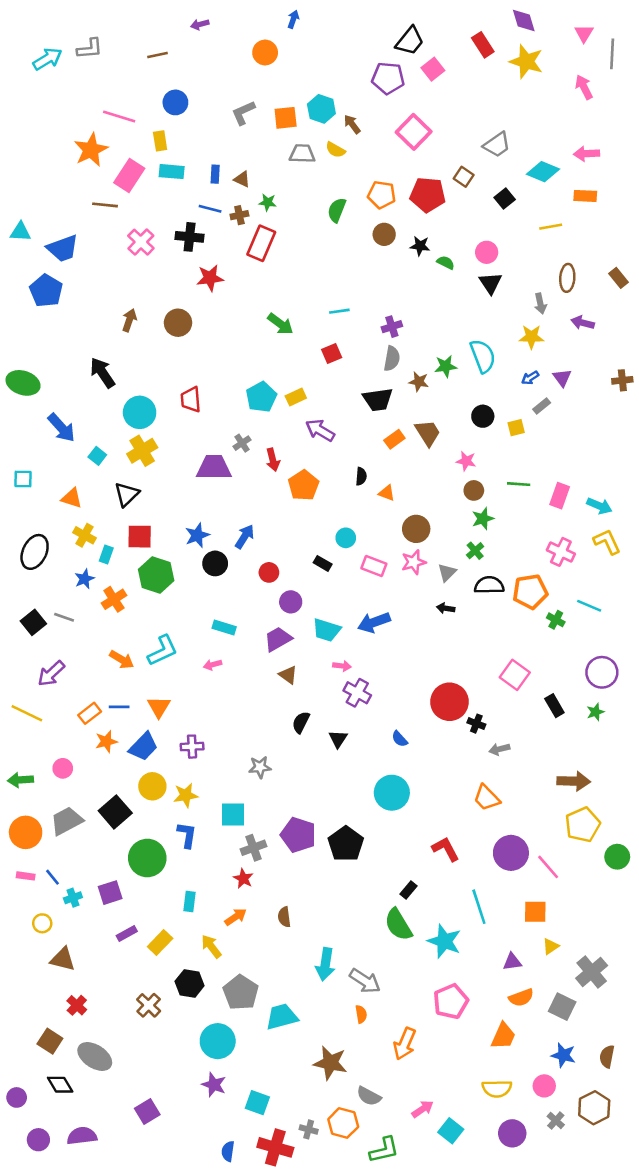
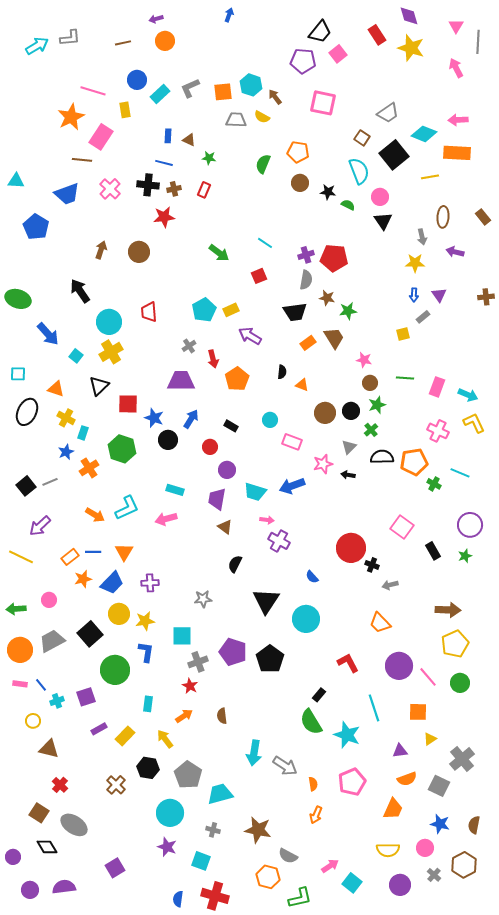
orange circle: (265, 53) -> (165, 41), moved
pink square: (414, 132) -> (323, 103), turned -32
cyan rectangle: (172, 172) -> (160, 94), moved, turned -48
red pentagon: (428, 195) -> (334, 258), moved
orange rectangle: (585, 196) -> (457, 153), size x1.5
black square: (505, 198) -> (394, 155), size x1.8
brown cross: (239, 215) -> (174, 189), moved
red rectangle: (261, 243) -> (204, 190), size x0.6
blue trapezoid: (63, 248) -> (67, 194), moved
cyan line: (339, 311) -> (265, 243), turned 42
cyan semicircle: (483, 356) -> (359, 171), moved
green star: (446, 366) -> (348, 311), moved
blue arrow: (530, 378) -> (414, 295), turned -56
black circle: (483, 416) -> (351, 411), moved
purple trapezoid: (214, 467) -> (181, 381), moved
blue star: (197, 535) -> (154, 418), turned -30
red square: (140, 537) -> (128, 404), moved
black ellipse: (35, 552) -> (27, 412), moved
pink star: (414, 562) -> (323, 464), moved
black rectangle: (323, 563) -> (231, 426), moved
gray line: (64, 617) -> (50, 482), turned -42
purple trapezoid: (278, 639) -> (217, 499), turned -50
pink arrow: (213, 665) -> (166, 519), size x1.5
black triangle: (338, 739) -> (266, 601), moved, size x1.8
green circle: (617, 857) -> (460, 683), moved
orange semicircle: (361, 1014) -> (313, 784), moved
orange arrow: (405, 1044) -> (316, 815), size x0.7
gray cross: (309, 1129) -> (213, 830), moved

